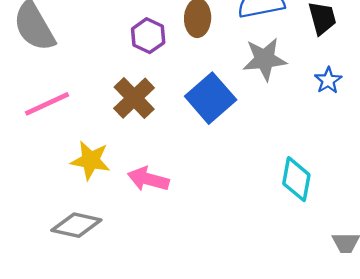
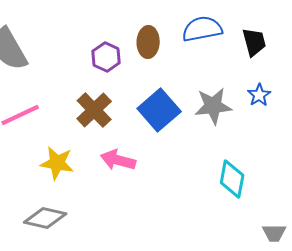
gray star: (265, 59) -> (213, 106), moved
pink arrow: (148, 179) -> (118, 160), moved

